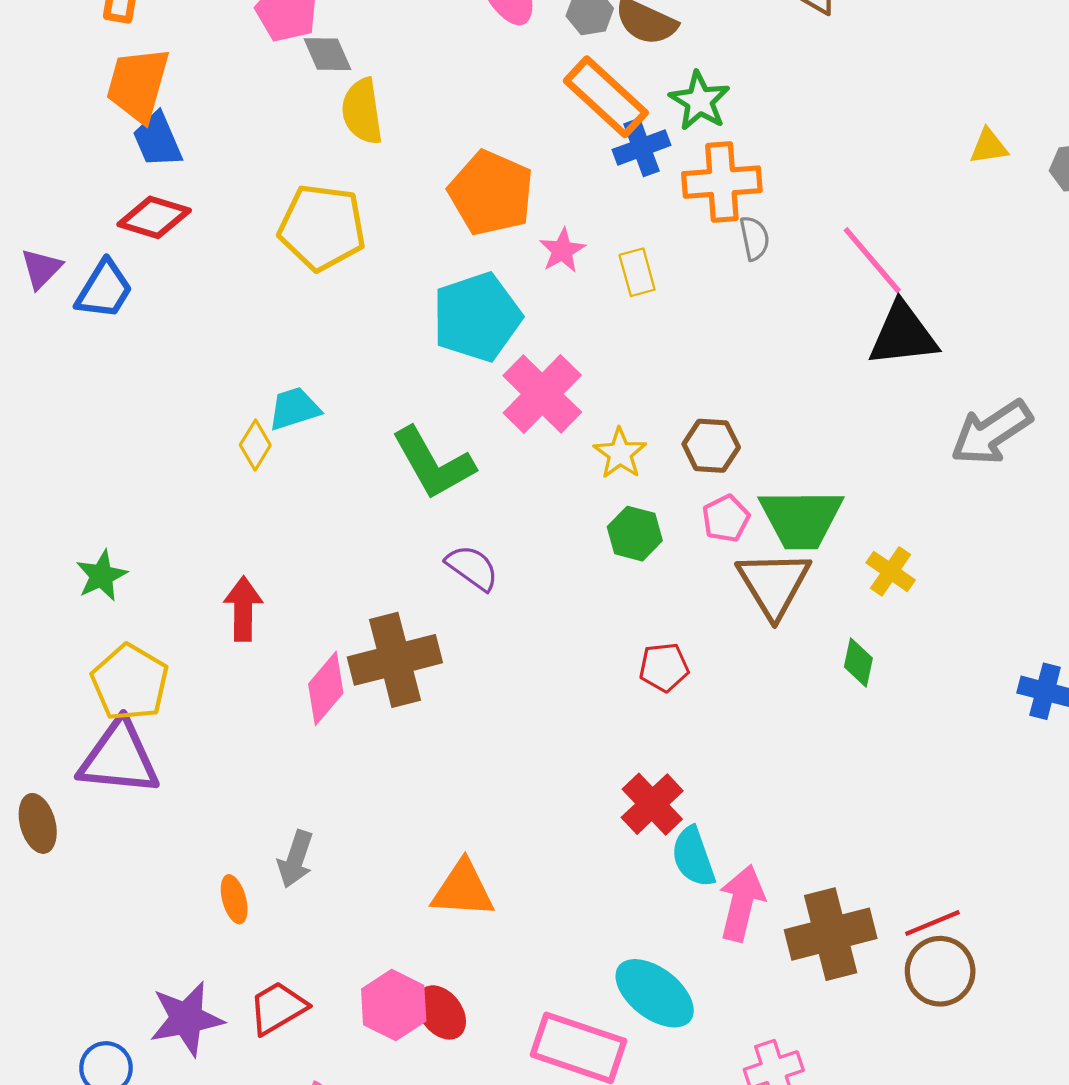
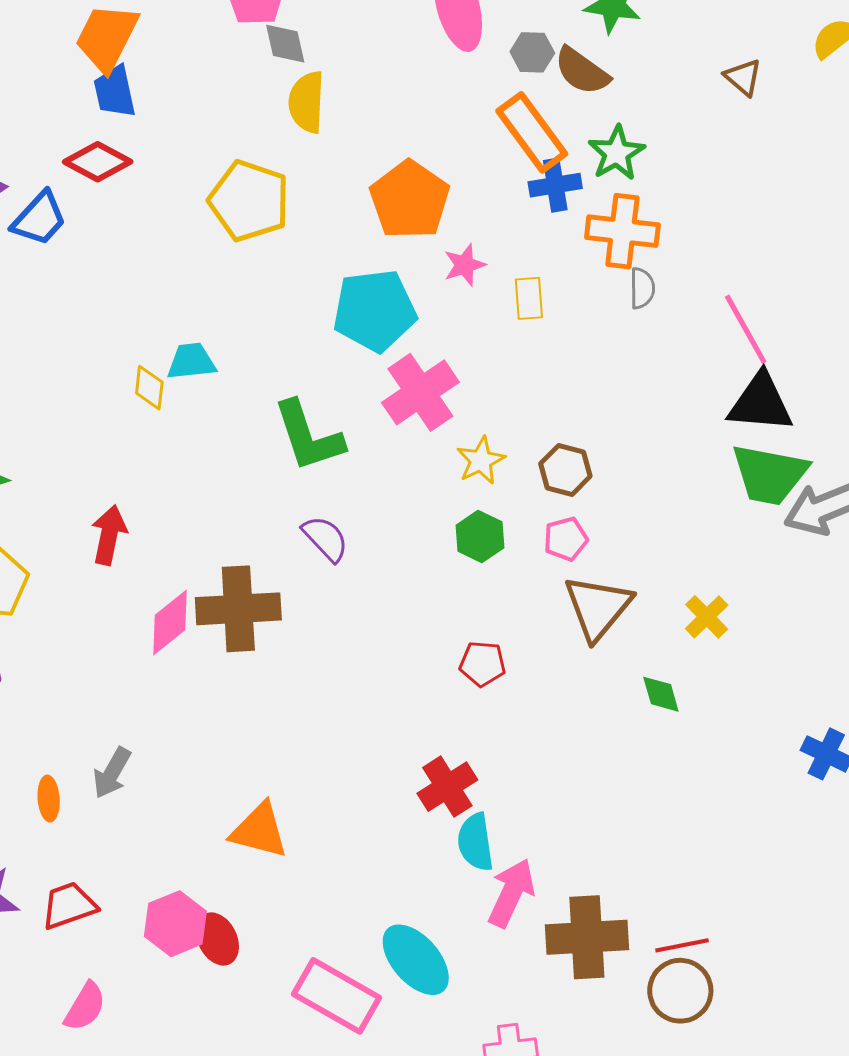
yellow diamond: (255, 445) -> (149, 388), turned -36
green trapezoid: (801, 519) -> (770, 474), moved
green diamond: (858, 663) -> (661, 694), turned -39

